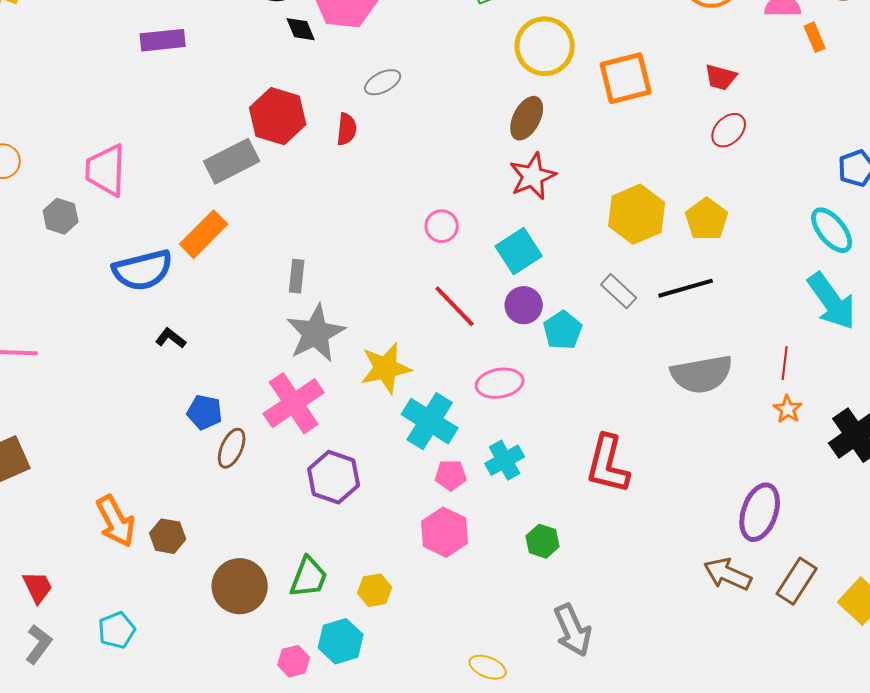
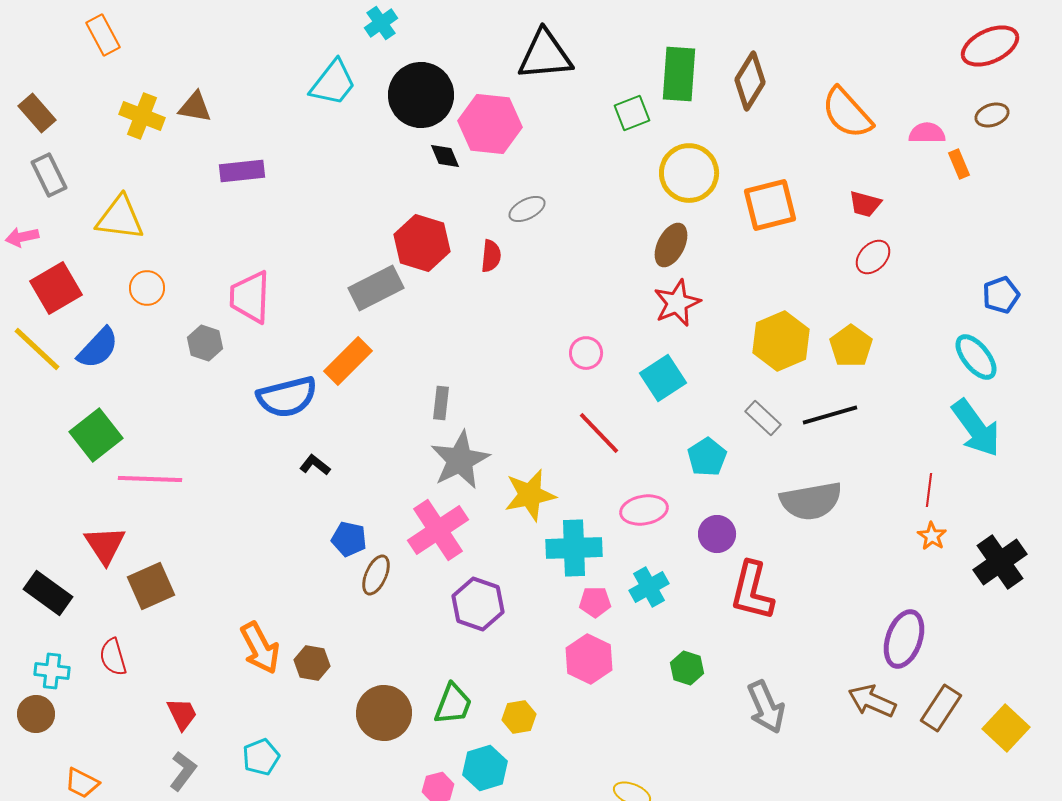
purple rectangle: (163, 40) -> (242, 171), moved
purple circle: (524, 305) -> (717, 534), moved
gray semicircle: (702, 374) -> (811, 501), moved
cyan cross: (430, 421) -> (574, 548), turned -34
gray arrow: (573, 630) -> (766, 707), moved

